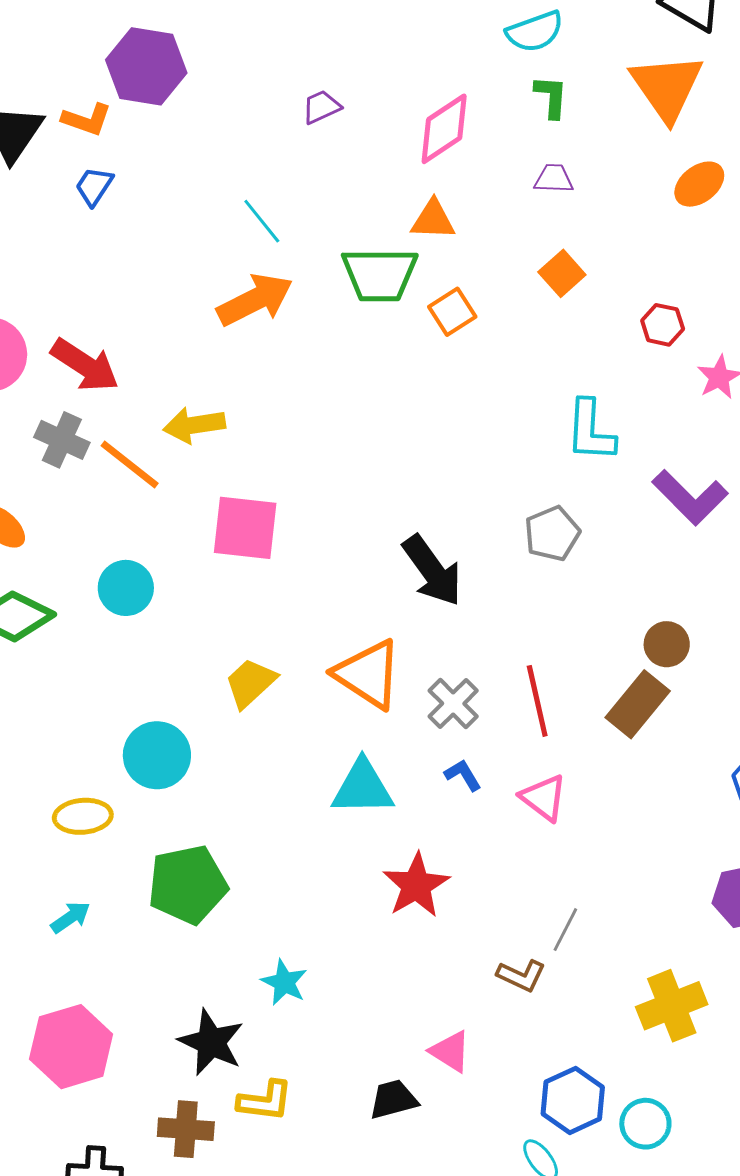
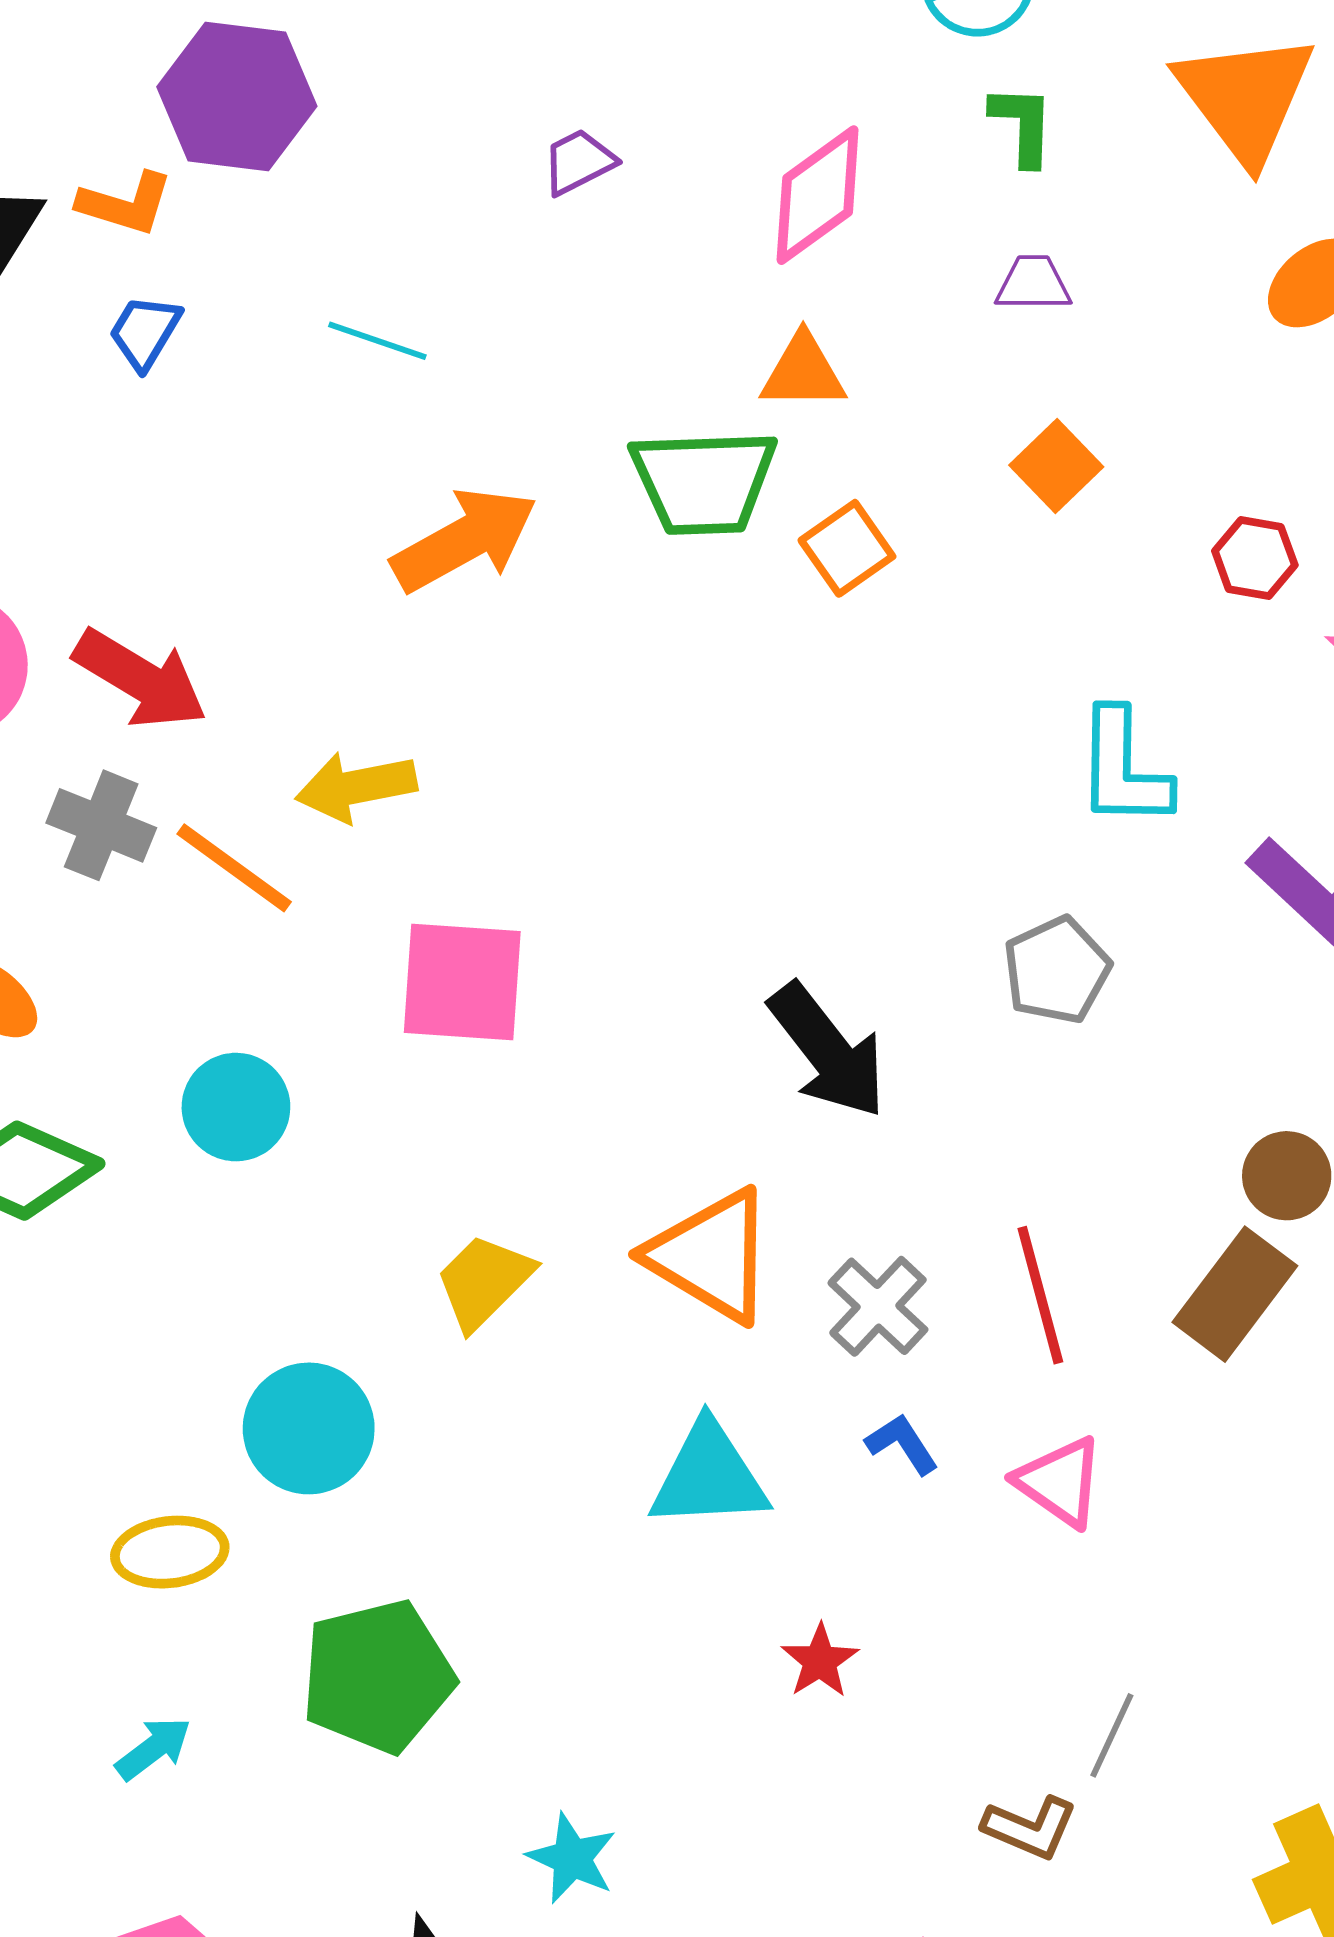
cyan line: (262, 221) -> (377, 341), moved, turned -30
red star: (416, 885) -> (820, 1661), size x0.6

